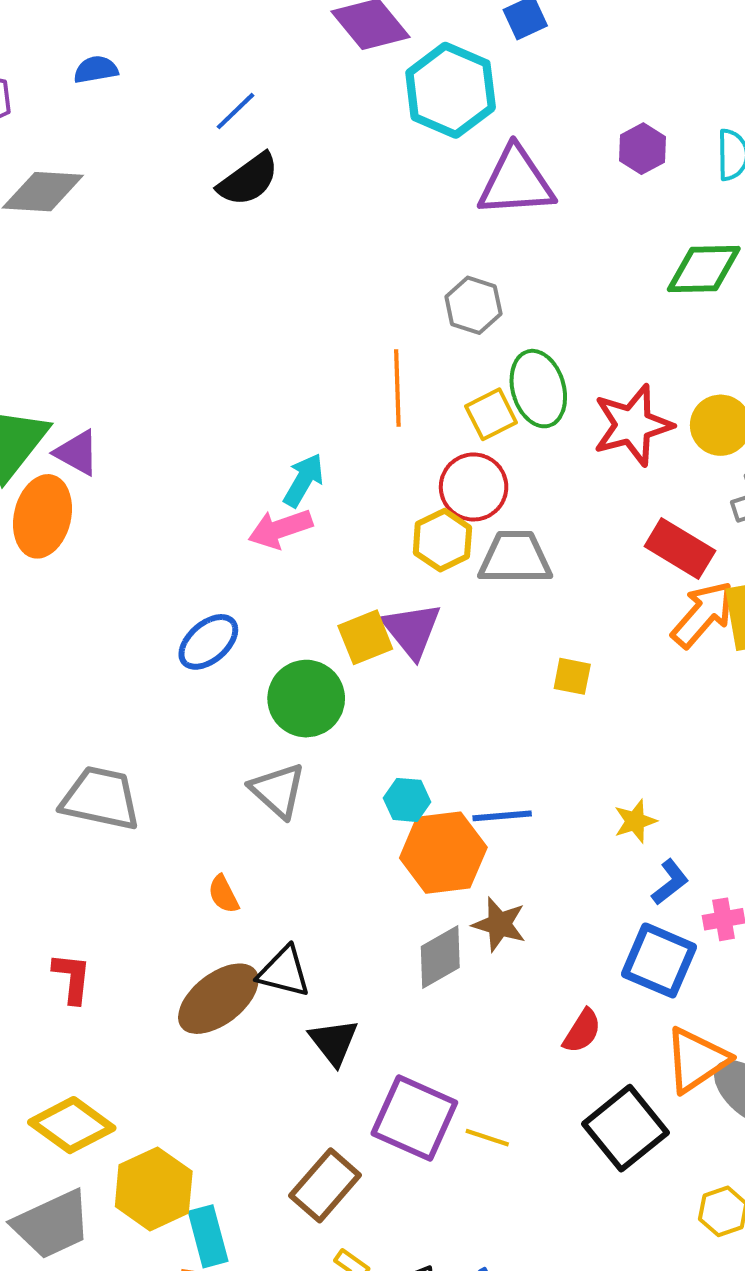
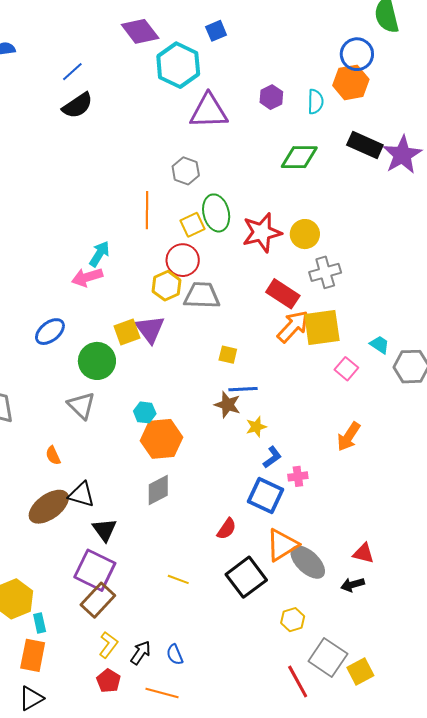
blue line: (502, 816) -> (243, 389), moved
brown star: (499, 924) -> (227, 405), moved
purple square: (414, 1118) -> (95, 570), moved
cyan rectangle: (208, 1236) -> (40, 623), size x0.7

